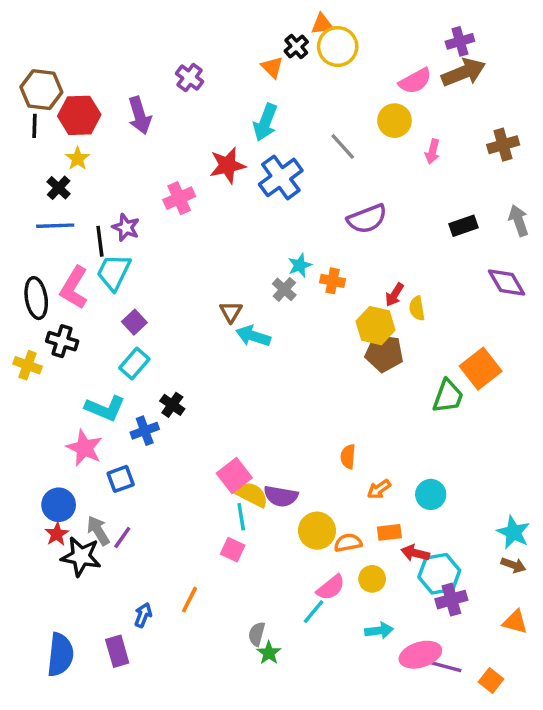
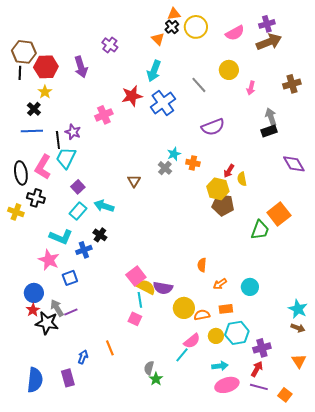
orange triangle: (322, 24) -> (174, 14), moved
pink semicircle: (415, 81) -> (235, 33), moved
gray arrow: (519, 221) -> (271, 117), moved
cyan arrow: (253, 336) -> (104, 206), moved
purple line: (122, 538) -> (71, 312), turned 32
red arrow: (415, 553) -> (257, 369), moved, turned 105
cyan hexagon: (439, 574) -> (237, 333), moved
orange line: (190, 600) -> (110, 348), turned -49
orange triangle: (515, 622) -> (299, 361), turned 42
pink ellipse: (420, 655) -> (227, 385), moved

